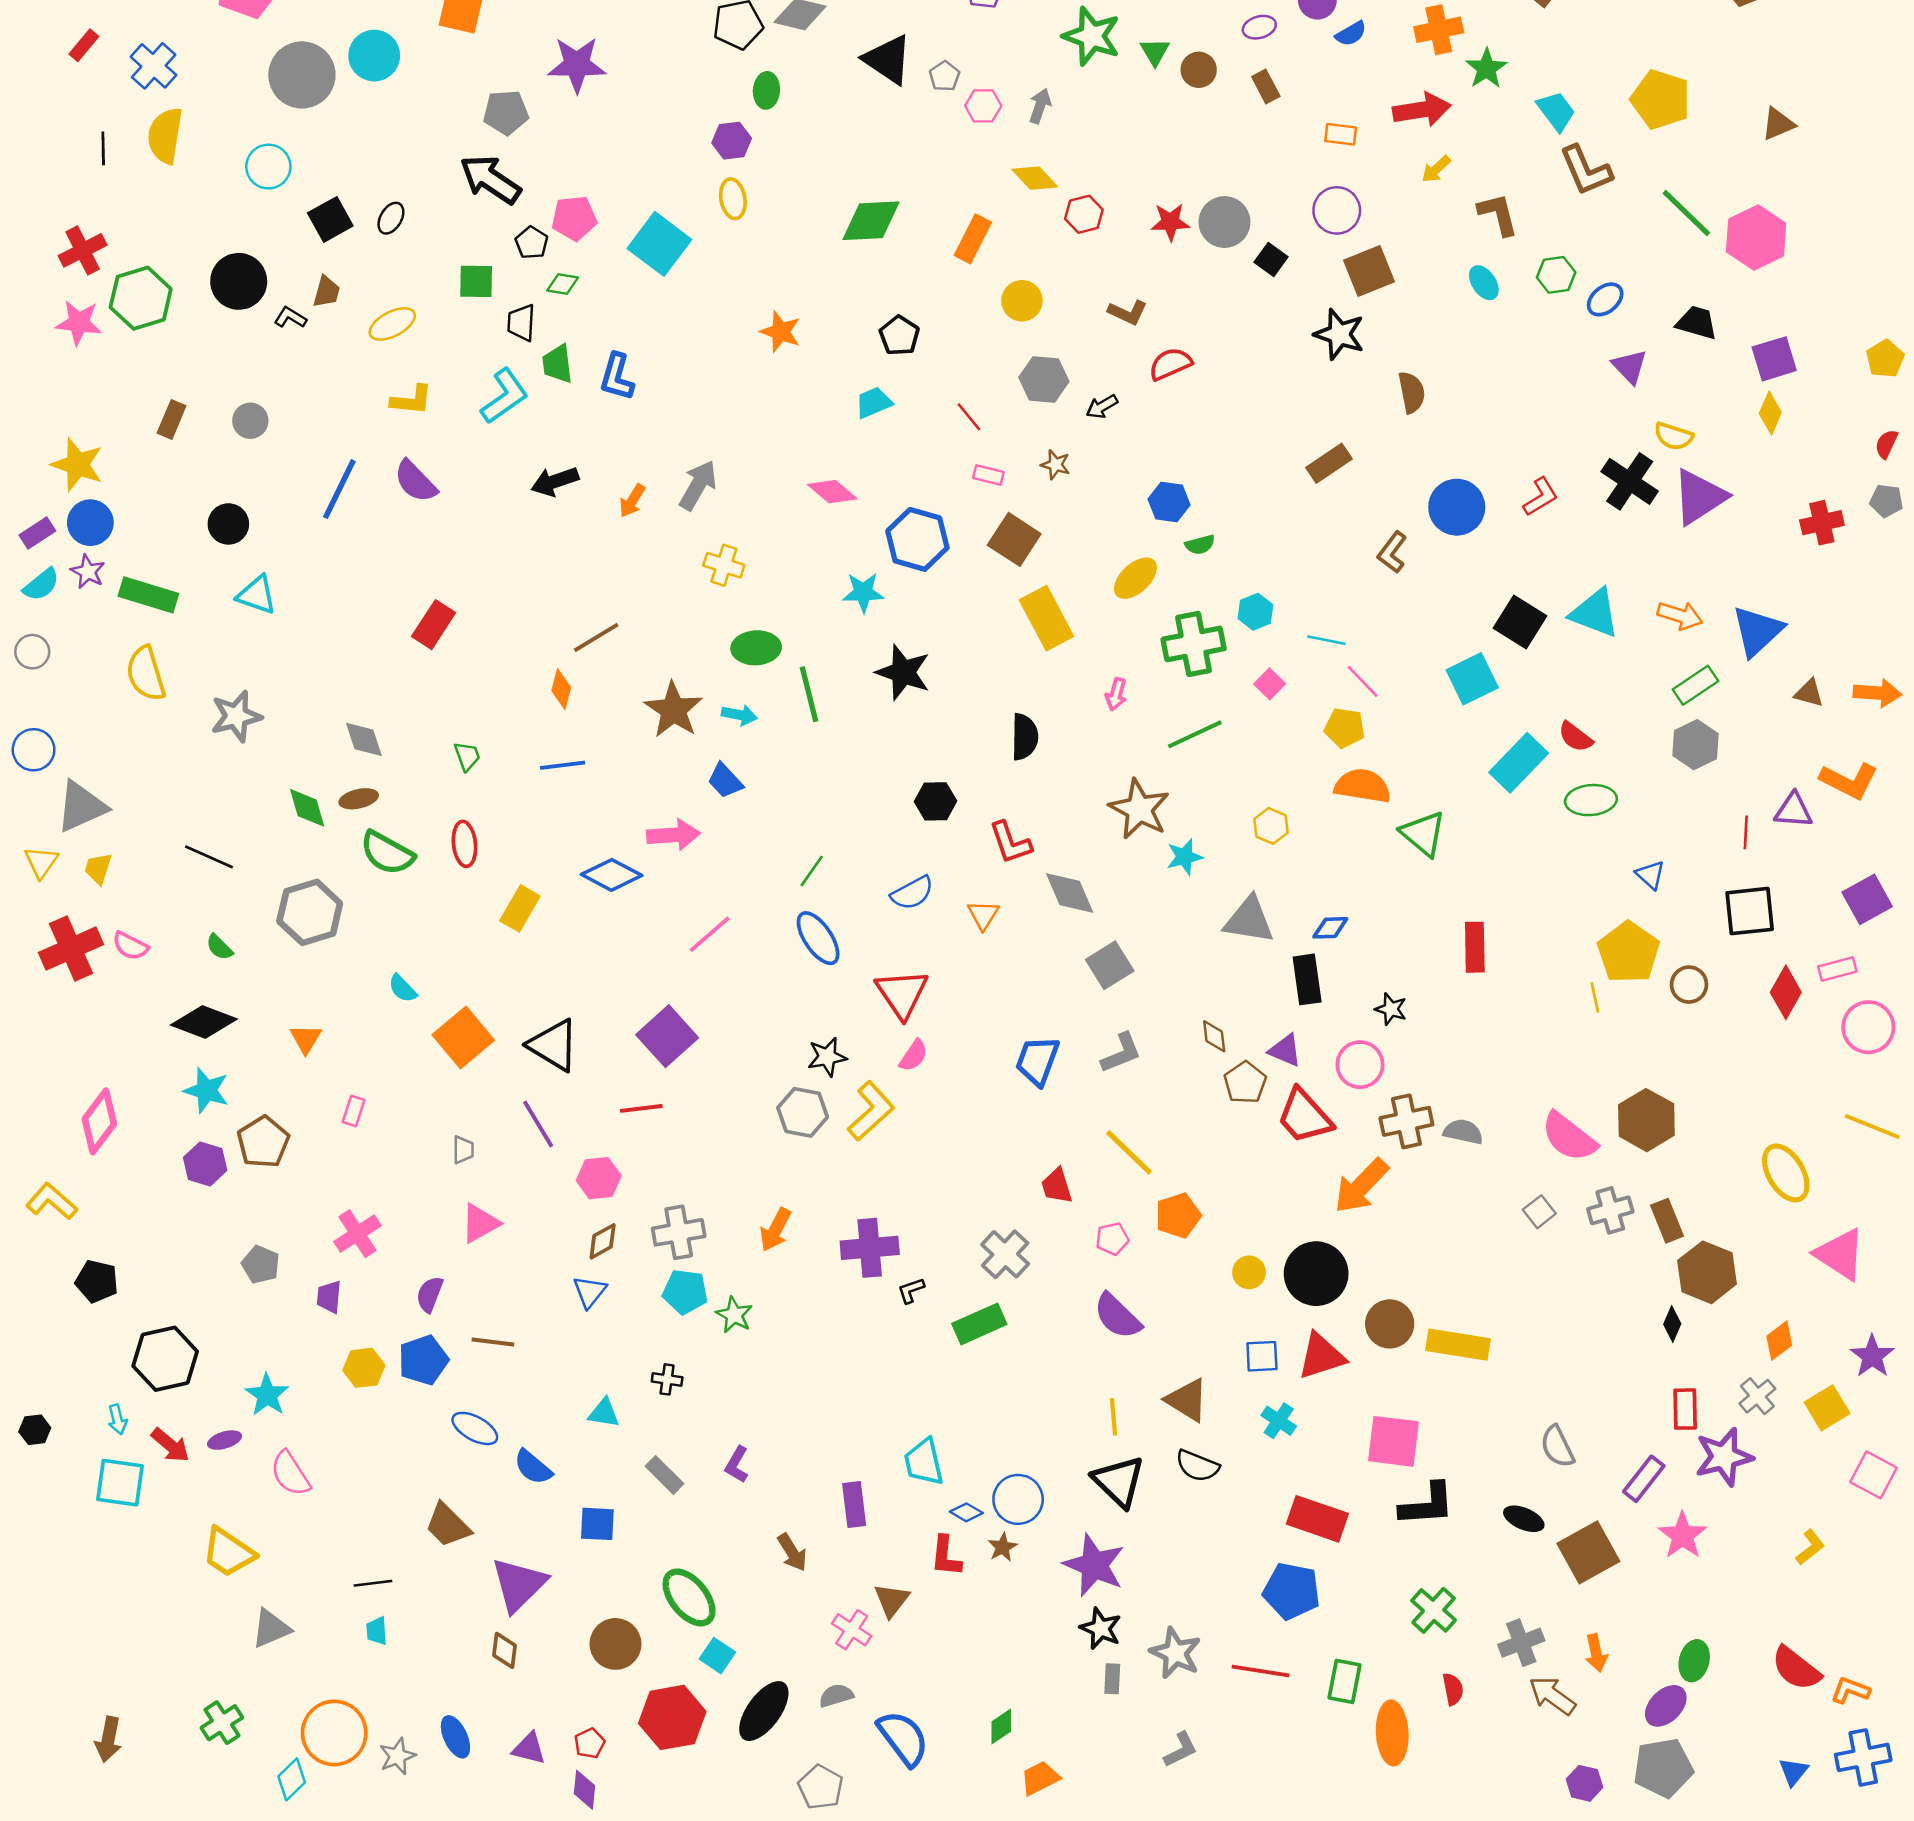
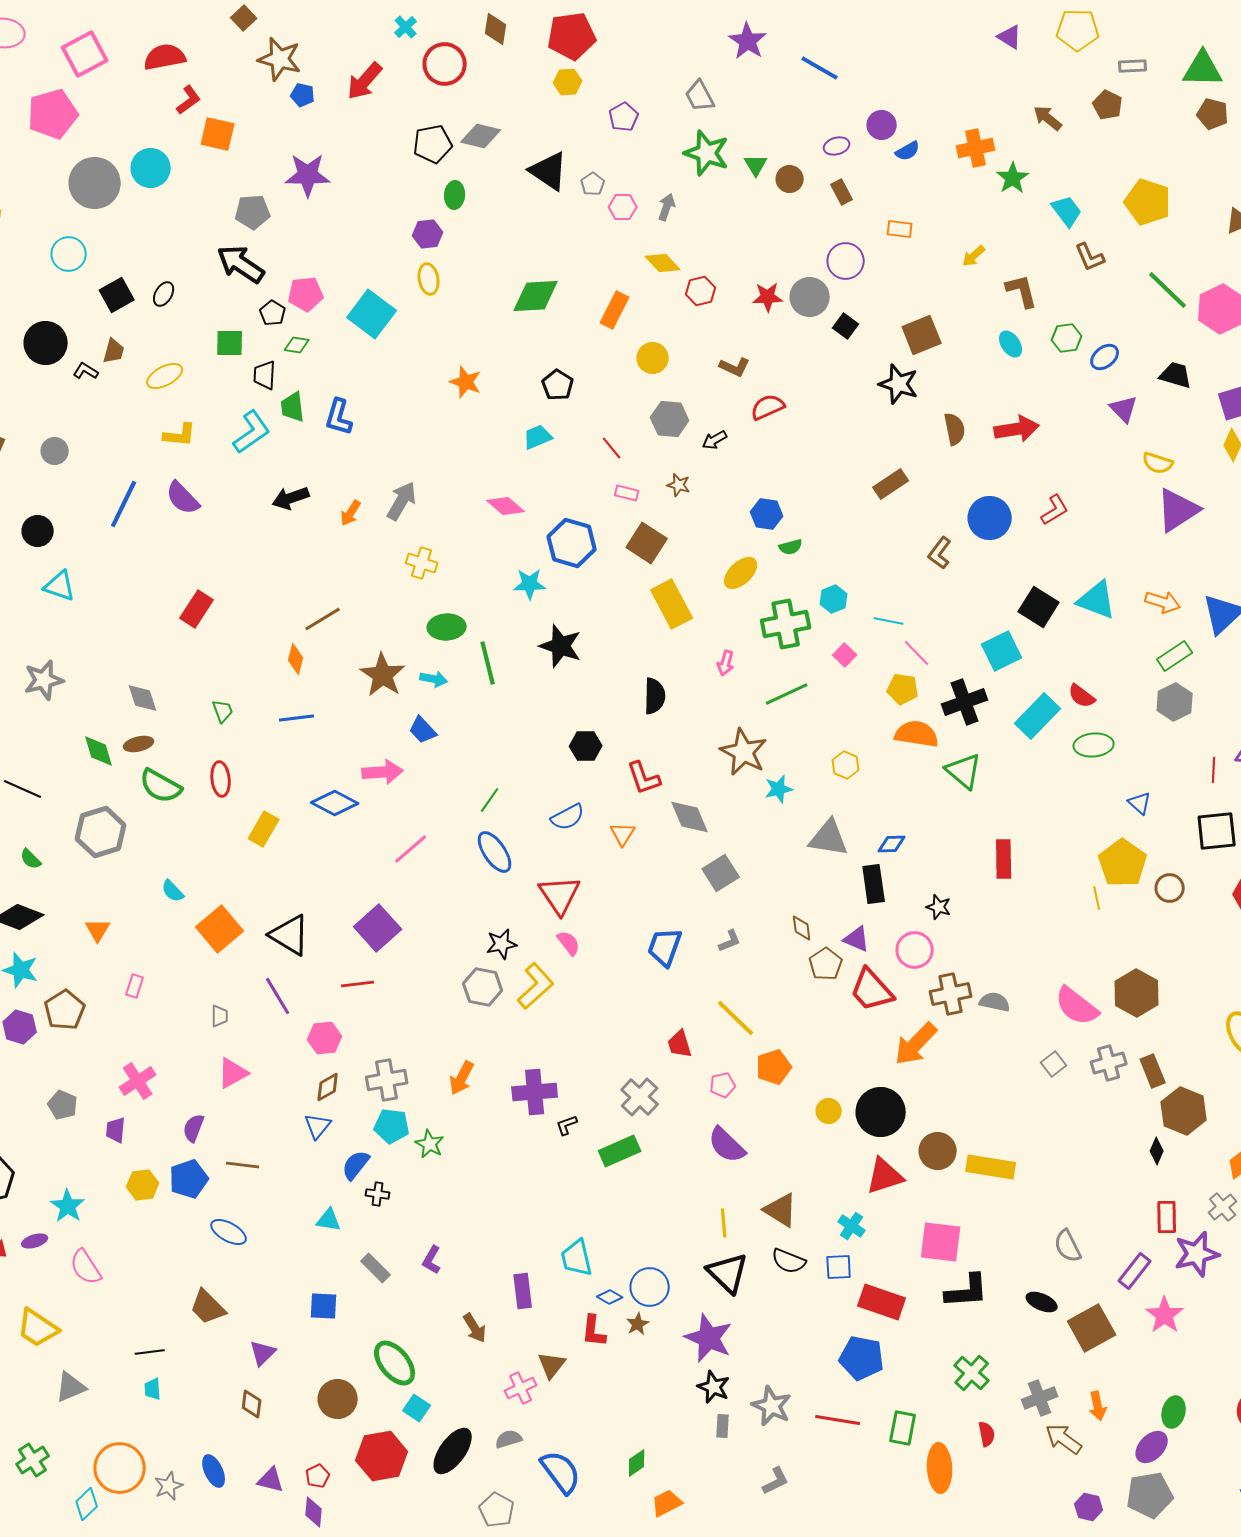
red arrow: (1422, 110) -> (1017, 429), moved
brown L-shape: (1586, 170) -> (1090, 257), size x0.7
purple circle: (1337, 210) -> (846, 261), moved
black cross: (1630, 481) -> (965, 702), moved, turned 36
gray L-shape: (1121, 1053) -> (730, 941), size x0.7
pink semicircle: (914, 1056) -> (569, 943), turned -72
blue square: (1262, 1356) -> (839, 1267), moved
blue semicircle: (533, 1467) -> (356, 1165), moved, turned 88
purple triangle: (519, 1585) -> (263, 1353), size x0.6
pink cross: (852, 1630) -> (521, 1388), turned 32

